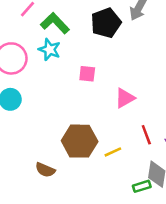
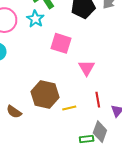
pink square: (87, 74) -> (61, 43), size x1.5
pink triangle: (125, 98) -> (87, 68), turned -42

